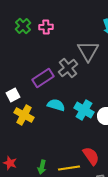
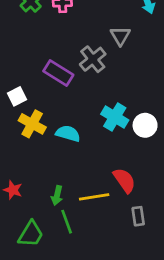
gray triangle: (88, 51) -> (120, 36), size x0.7
purple rectangle: (43, 78) -> (58, 73), turned 65
cyan semicircle: (56, 105) -> (68, 134), moved

